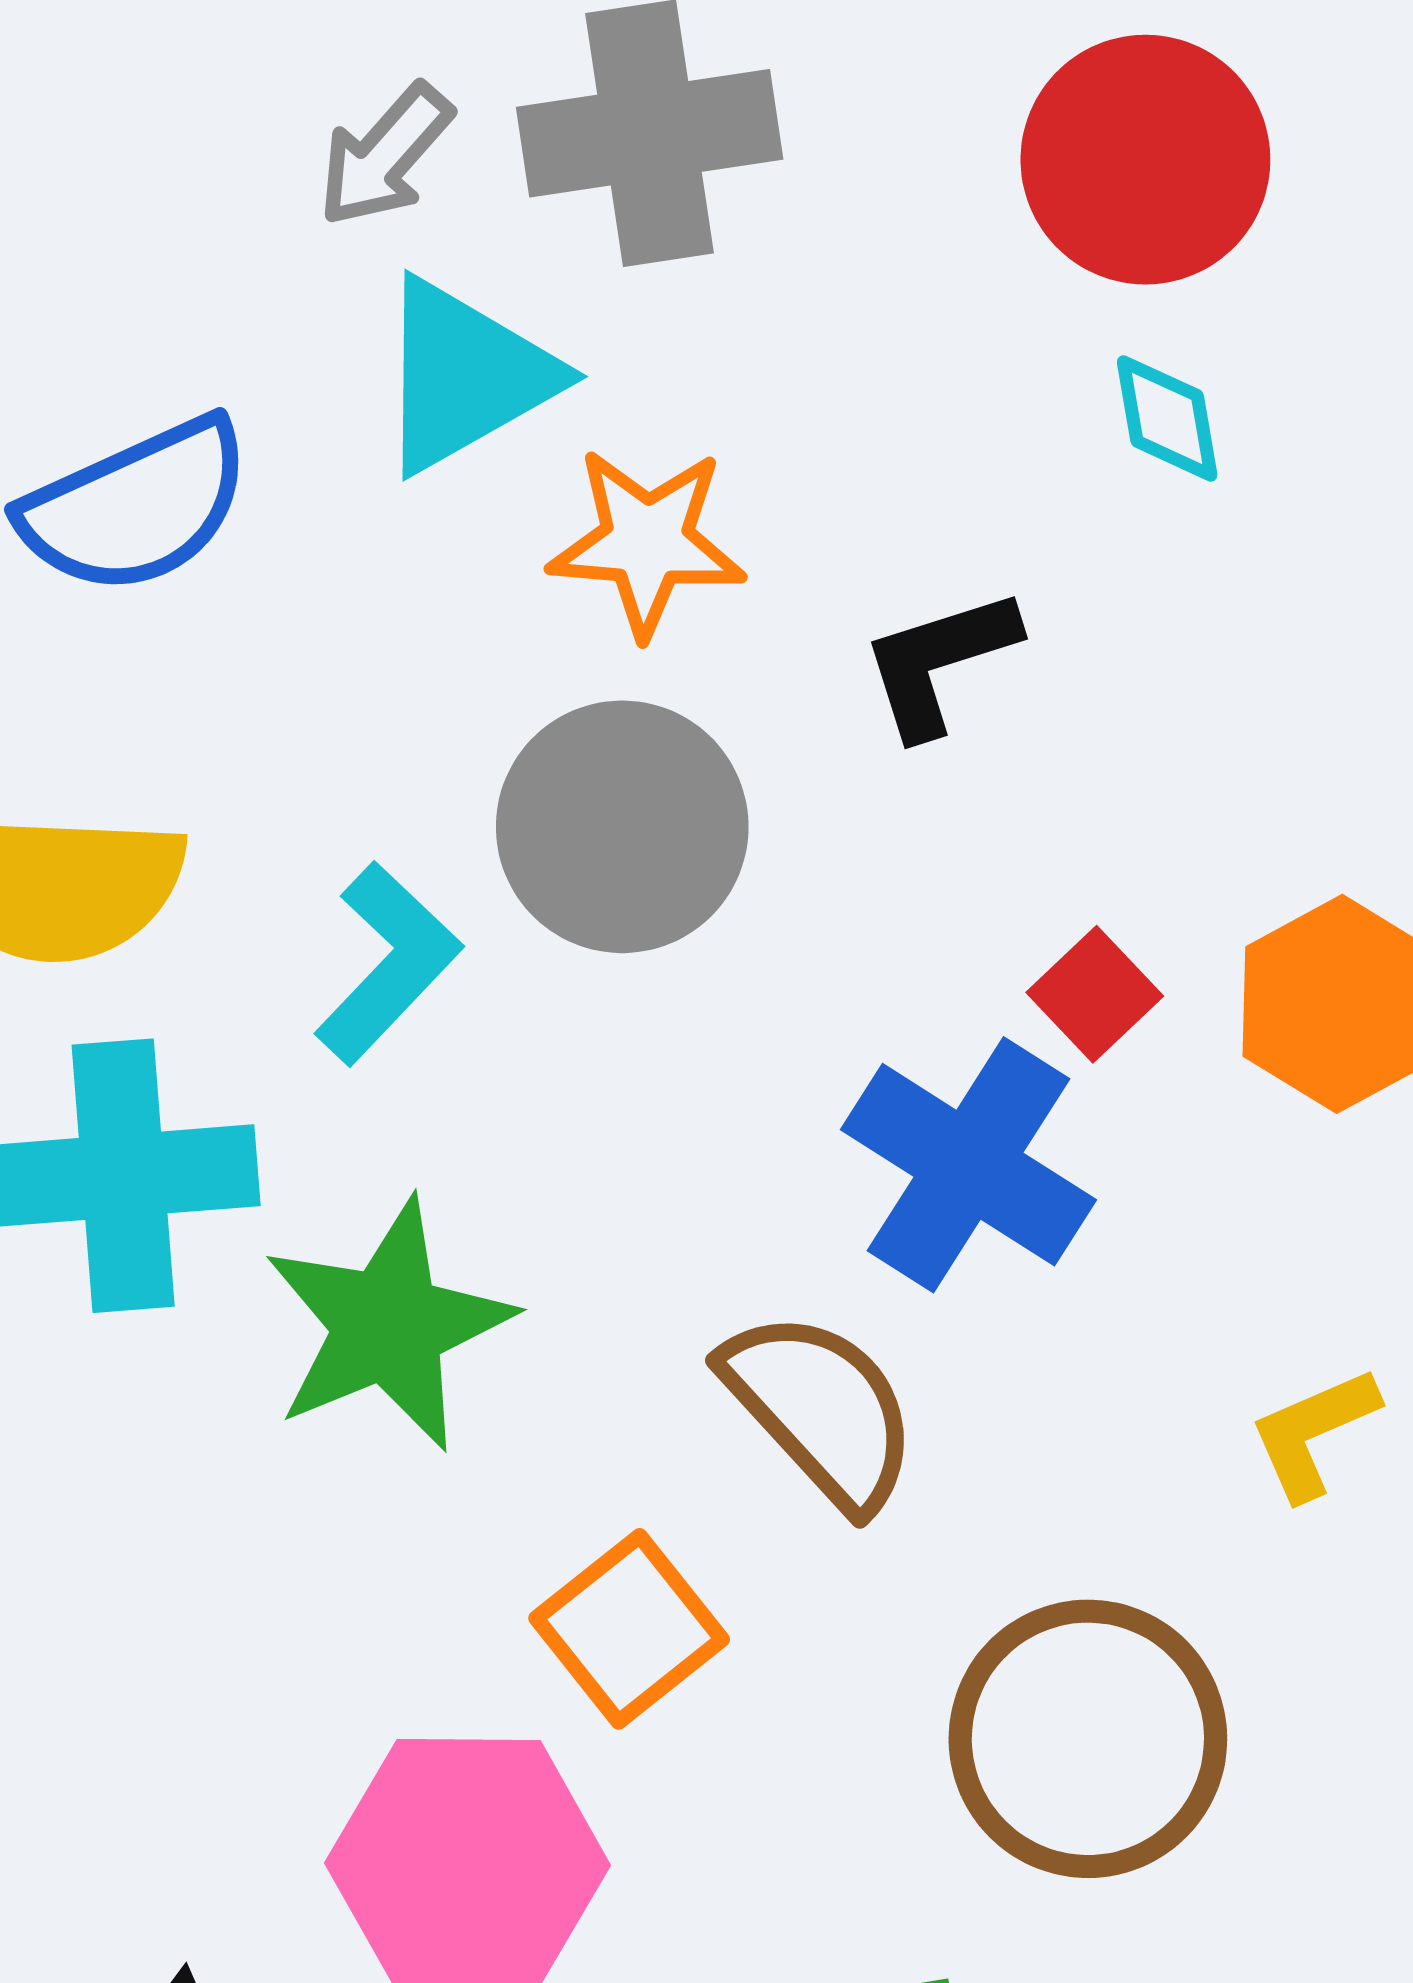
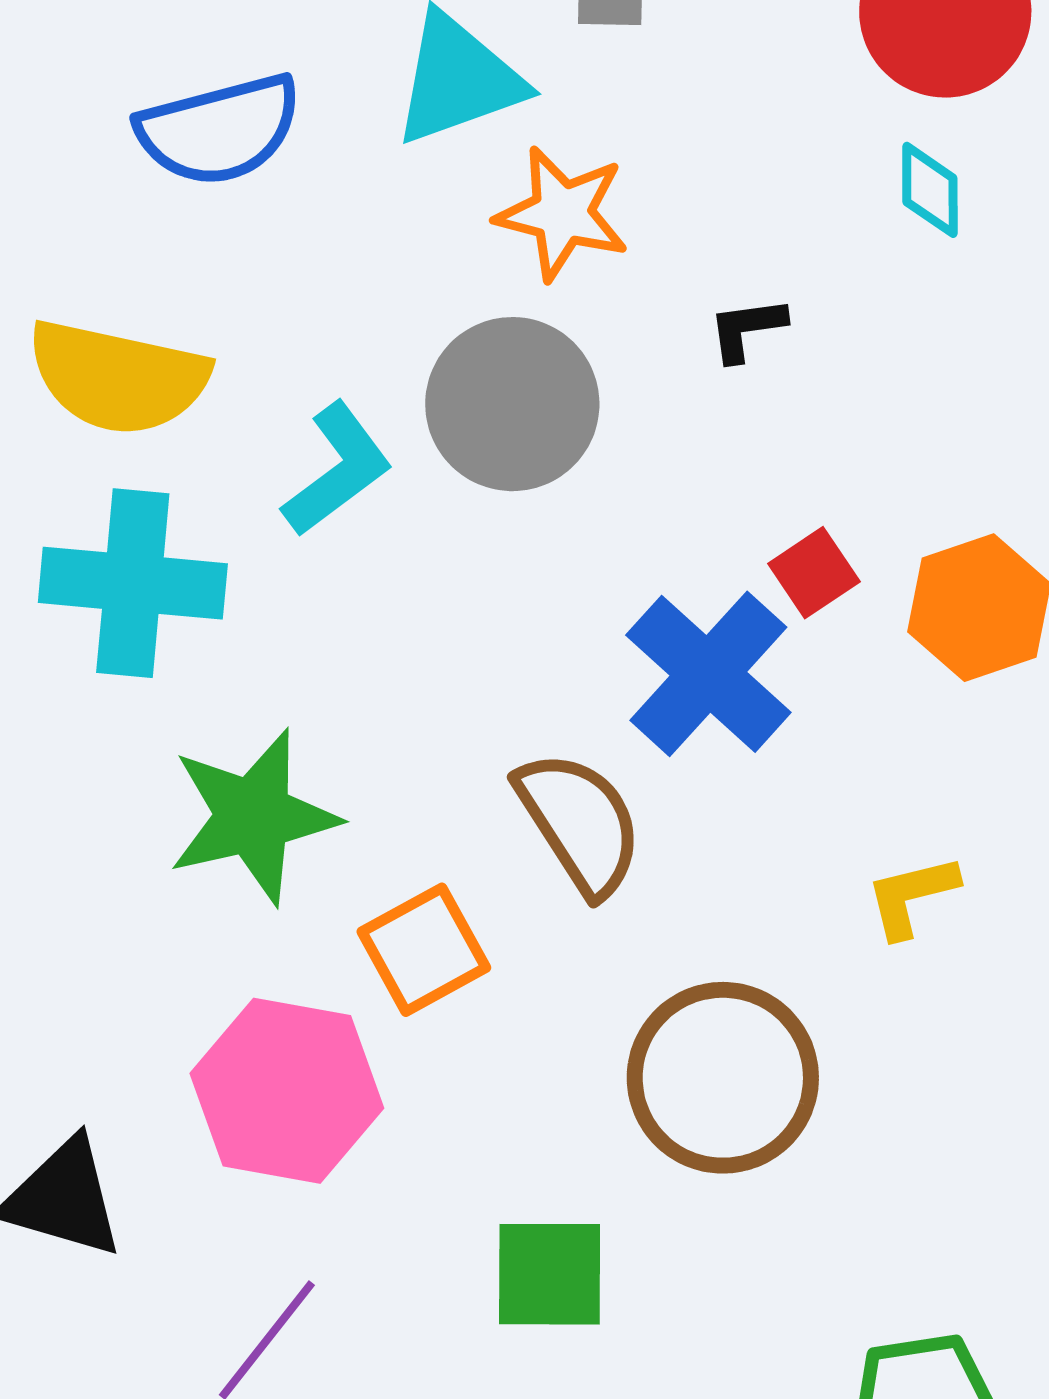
black L-shape: (939, 662) -> (747, 329), size x0.7
green star: (388, 1325) -> (253, 817), moved

